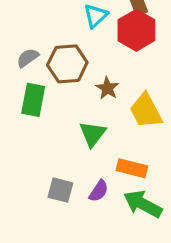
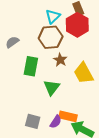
brown hexagon: (67, 64) -> (51, 37), moved
green rectangle: (33, 100) -> (31, 66), moved
orange rectangle: (132, 168) -> (68, 116), moved

